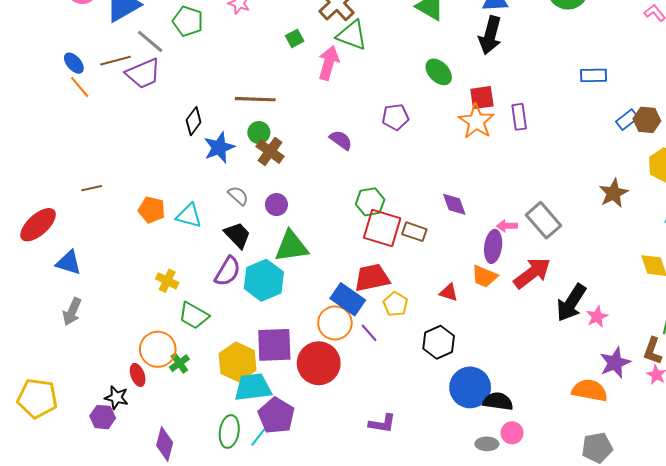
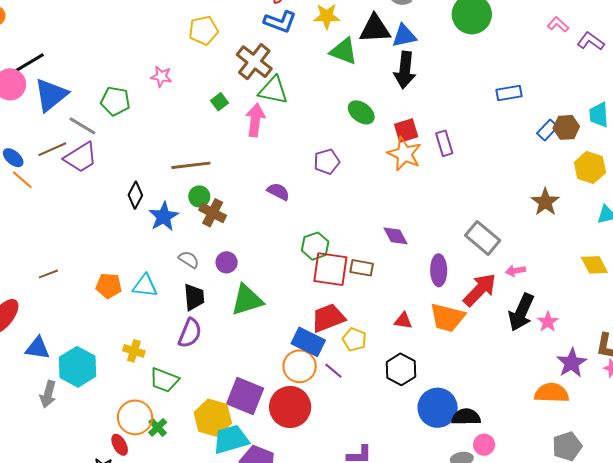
pink arrow: (507, 226) -> (515, 271), moved
black trapezoid: (238, 235) -> (194, 297), turned 48
orange trapezoid: (484, 276) -> (447, 318), moved, size x1.4
cyan hexagon: (264, 280) -> (78, 367), moved
purple square: (274, 345) -> (245, 396), turned 33

